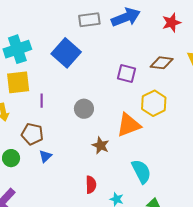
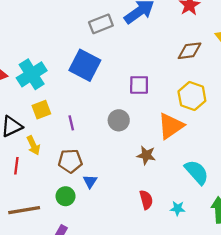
purple square: (126, 74) -> (139, 85), moved
yellow square: (18, 82) -> (41, 110), size x0.7
green circle: (11, 158) -> (65, 196), moved

